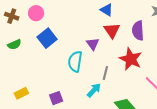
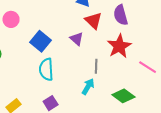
blue square: (47, 38) -> (41, 41), moved
red star: (131, 59) -> (119, 46), turned 30
cyan semicircle: (75, 62) -> (46, 69), moved

